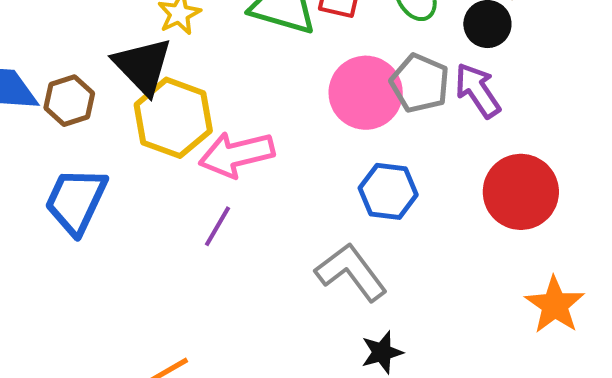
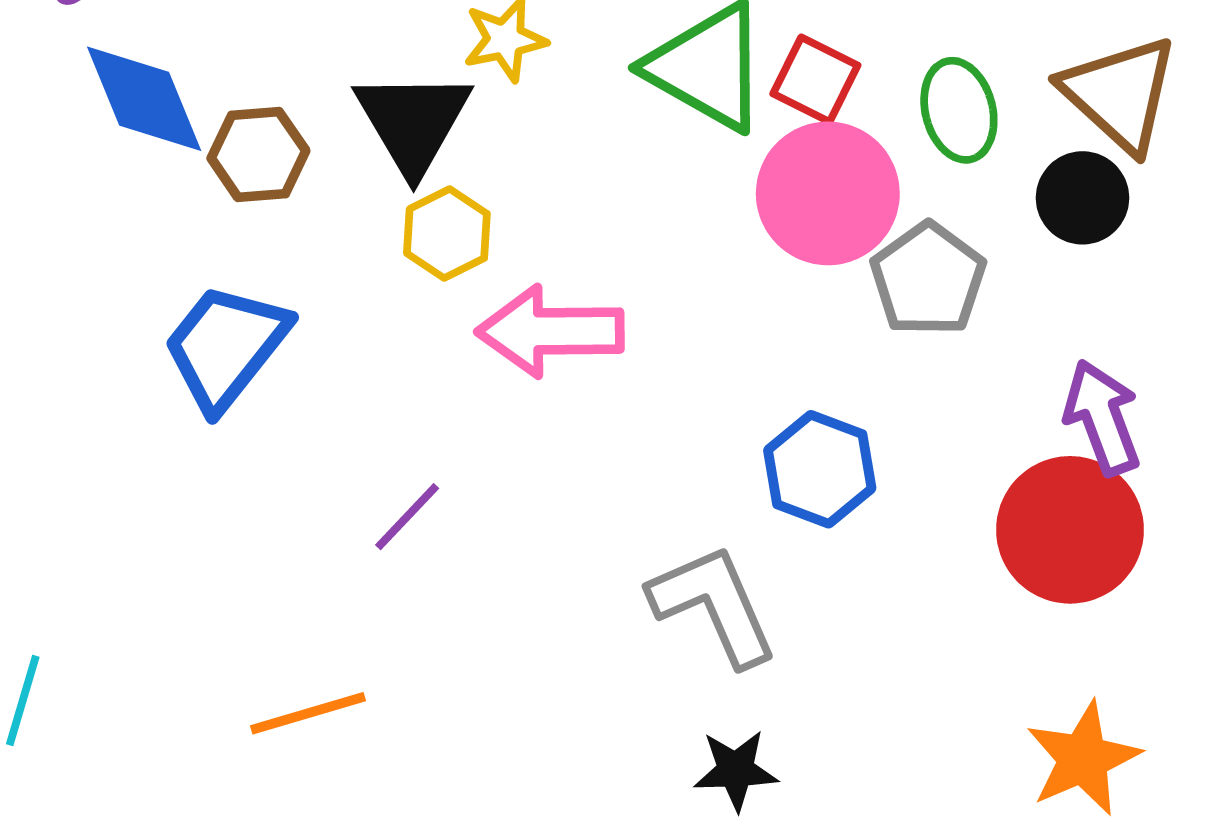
purple arrow: (478, 90) -> (1102, 418), moved
pink circle: (366, 93) -> (828, 193), moved
yellow hexagon: (173, 118) -> (447, 234), size x0.6
purple line: (217, 226) -> (407, 517), moved

